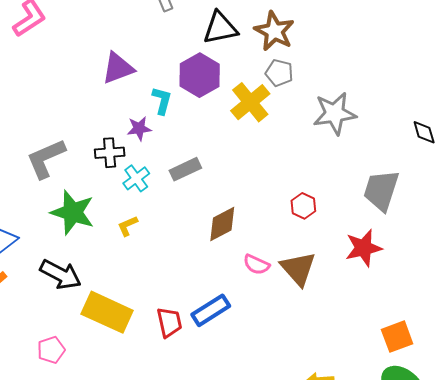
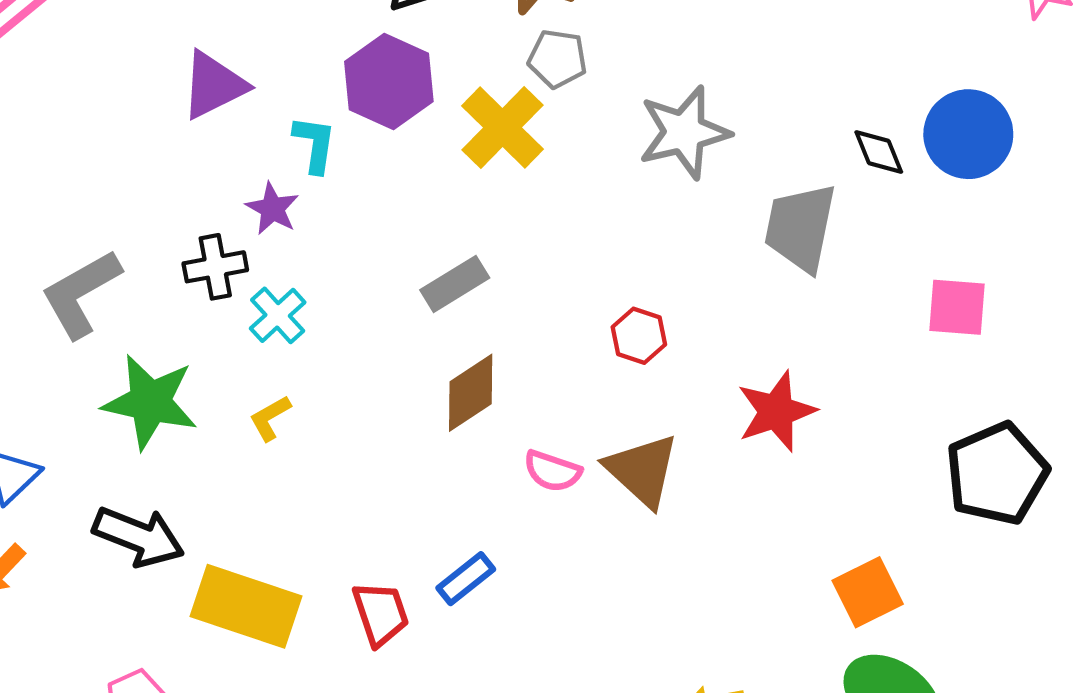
purple star: (139, 128) -> (272, 209), turned -30
gray rectangle: (185, 169) -> (455, 284), moved
gray trapezoid: (381, 190) -> (800, 227), moved
blue rectangle: (211, 310) -> (466, 579), size x0.7

